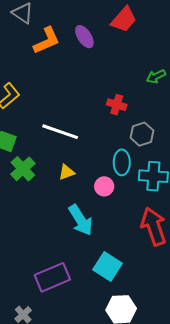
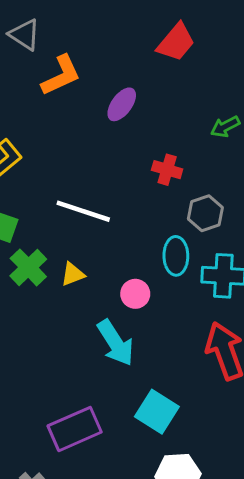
purple ellipse: (84, 37) -> (122, 104), moved, turned 70
yellow triangle: (67, 172) -> (73, 274), moved
pink circle: (104, 186) -> (135, 294), moved

